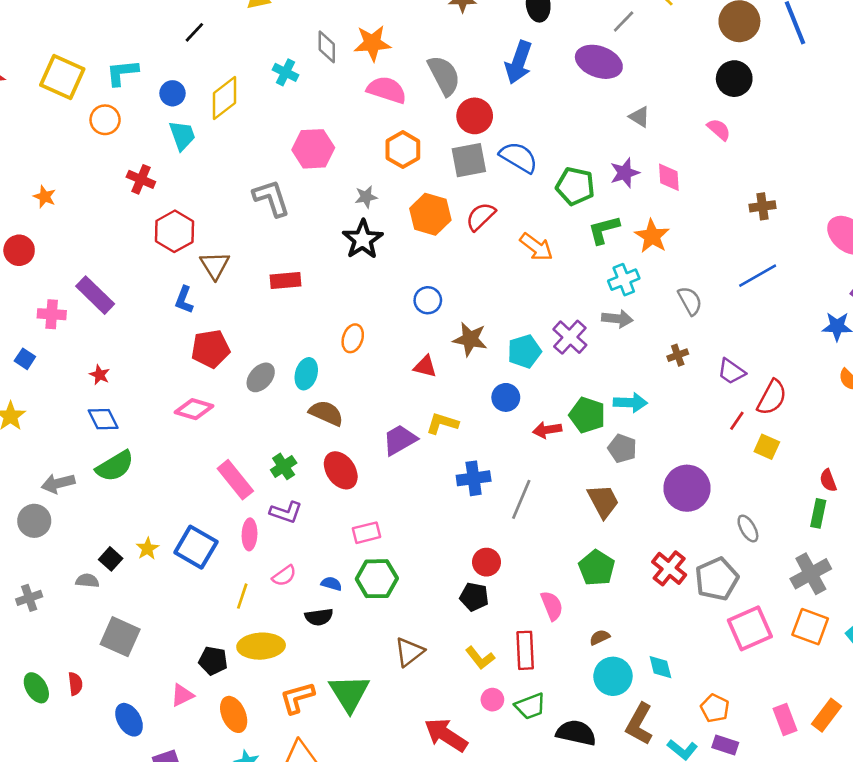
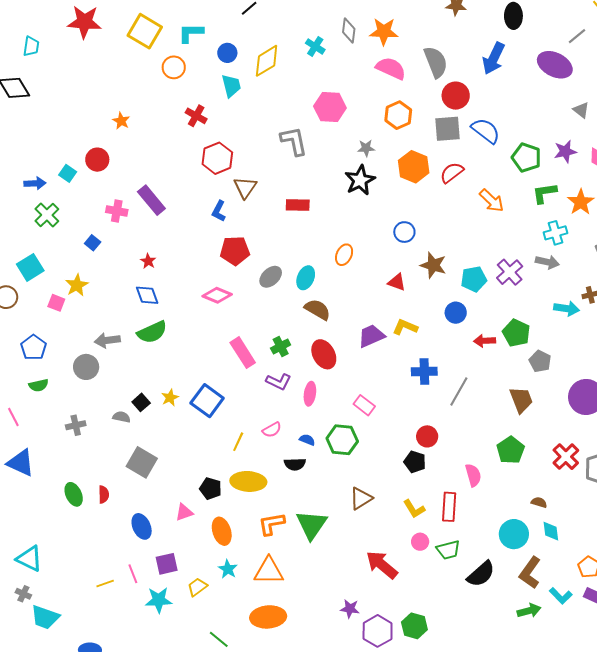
cyan arrow: (630, 403) -> (567, 309), moved
pink rectangle: (366, 533) -> (364, 405), moved, turned 45
pink ellipse: (250, 534) -> (310, 394), moved
brown semicircle: (600, 637) -> (539, 502), moved, turned 35
black semicircle: (576, 733) -> (481, 574), turned 120

